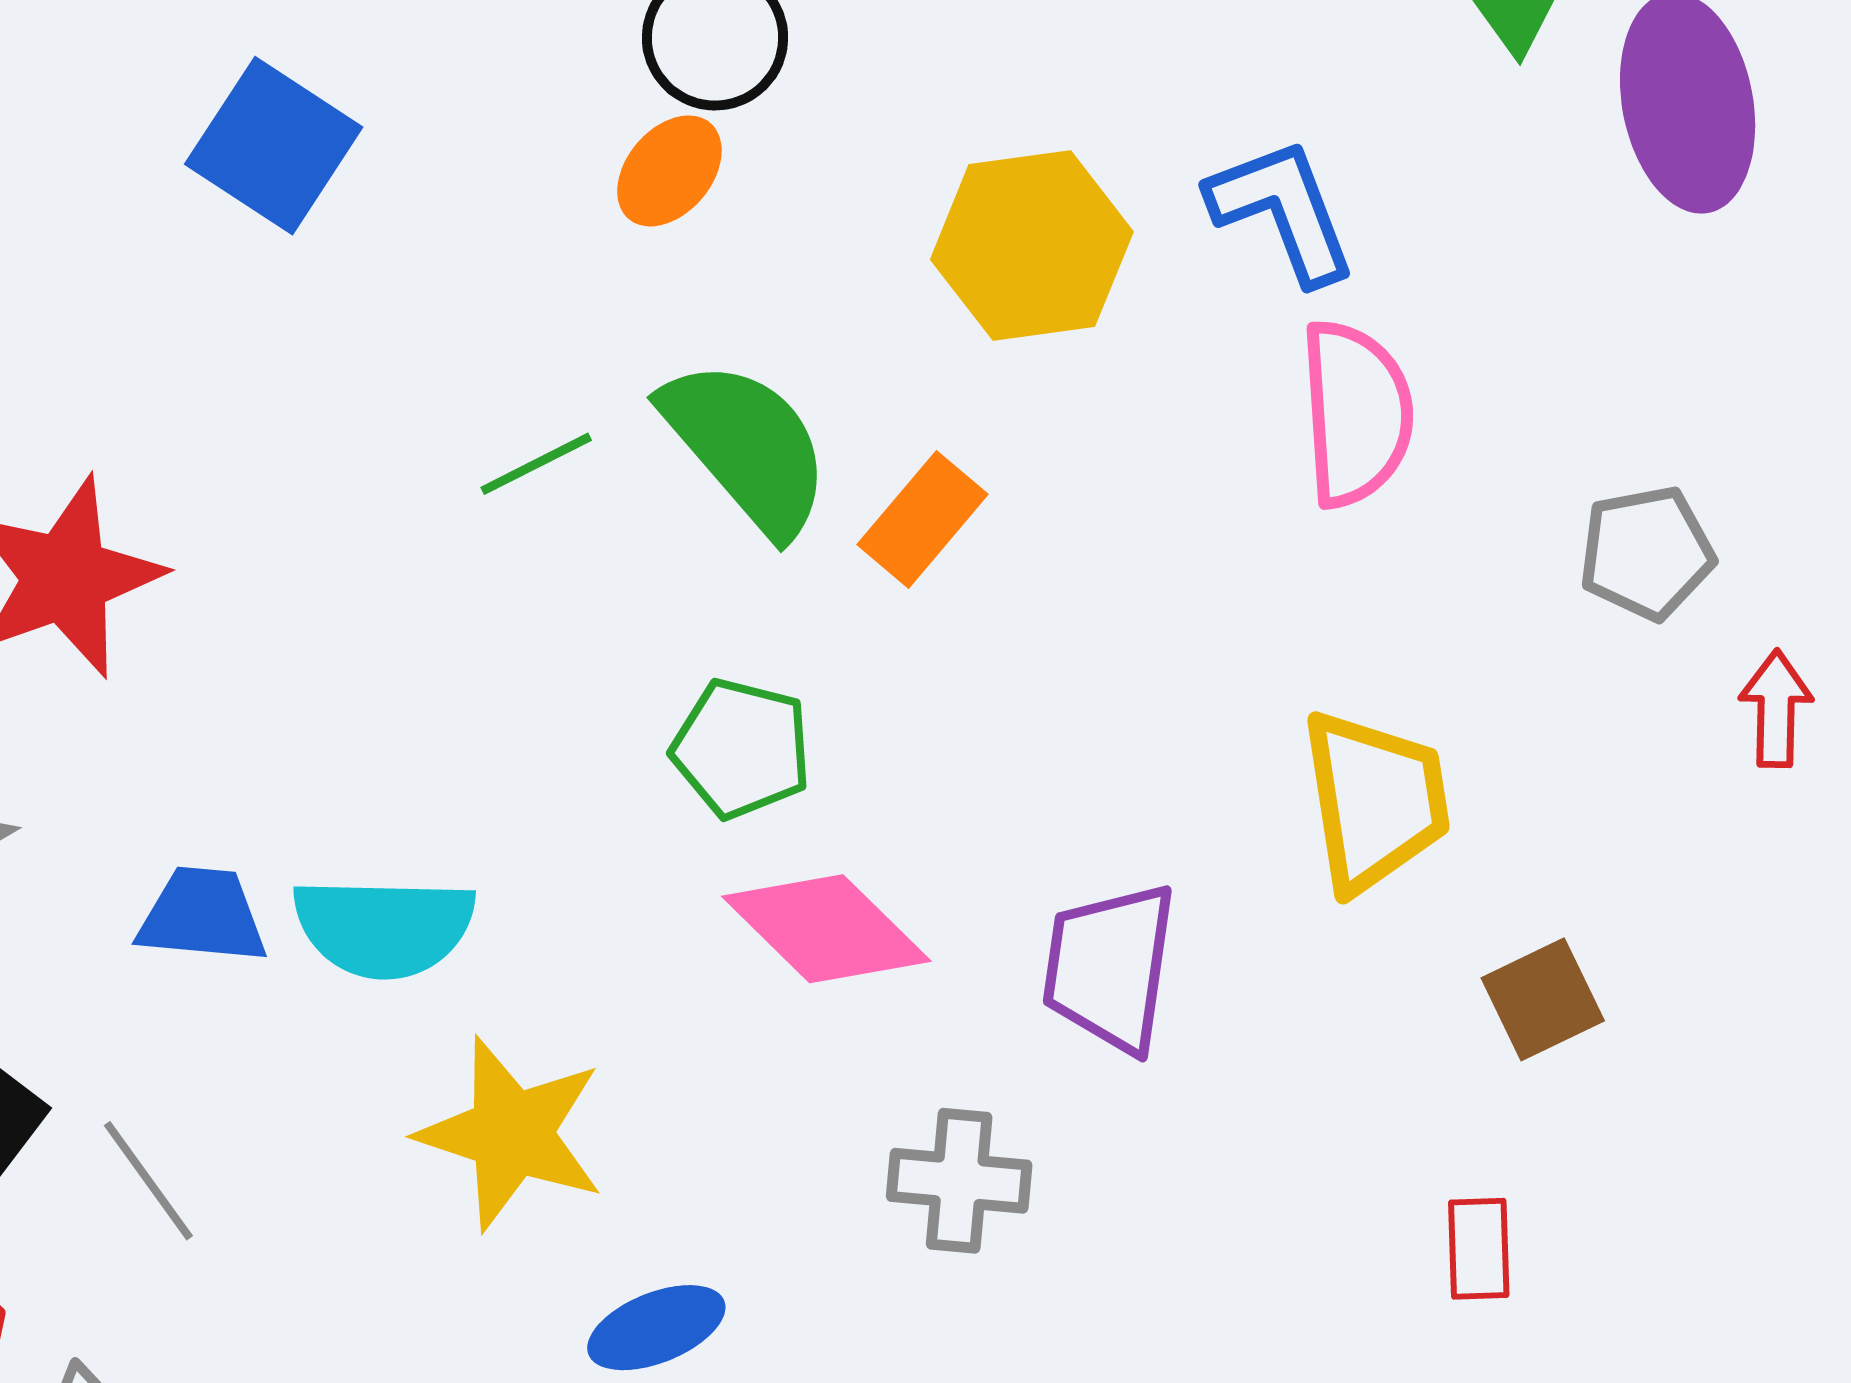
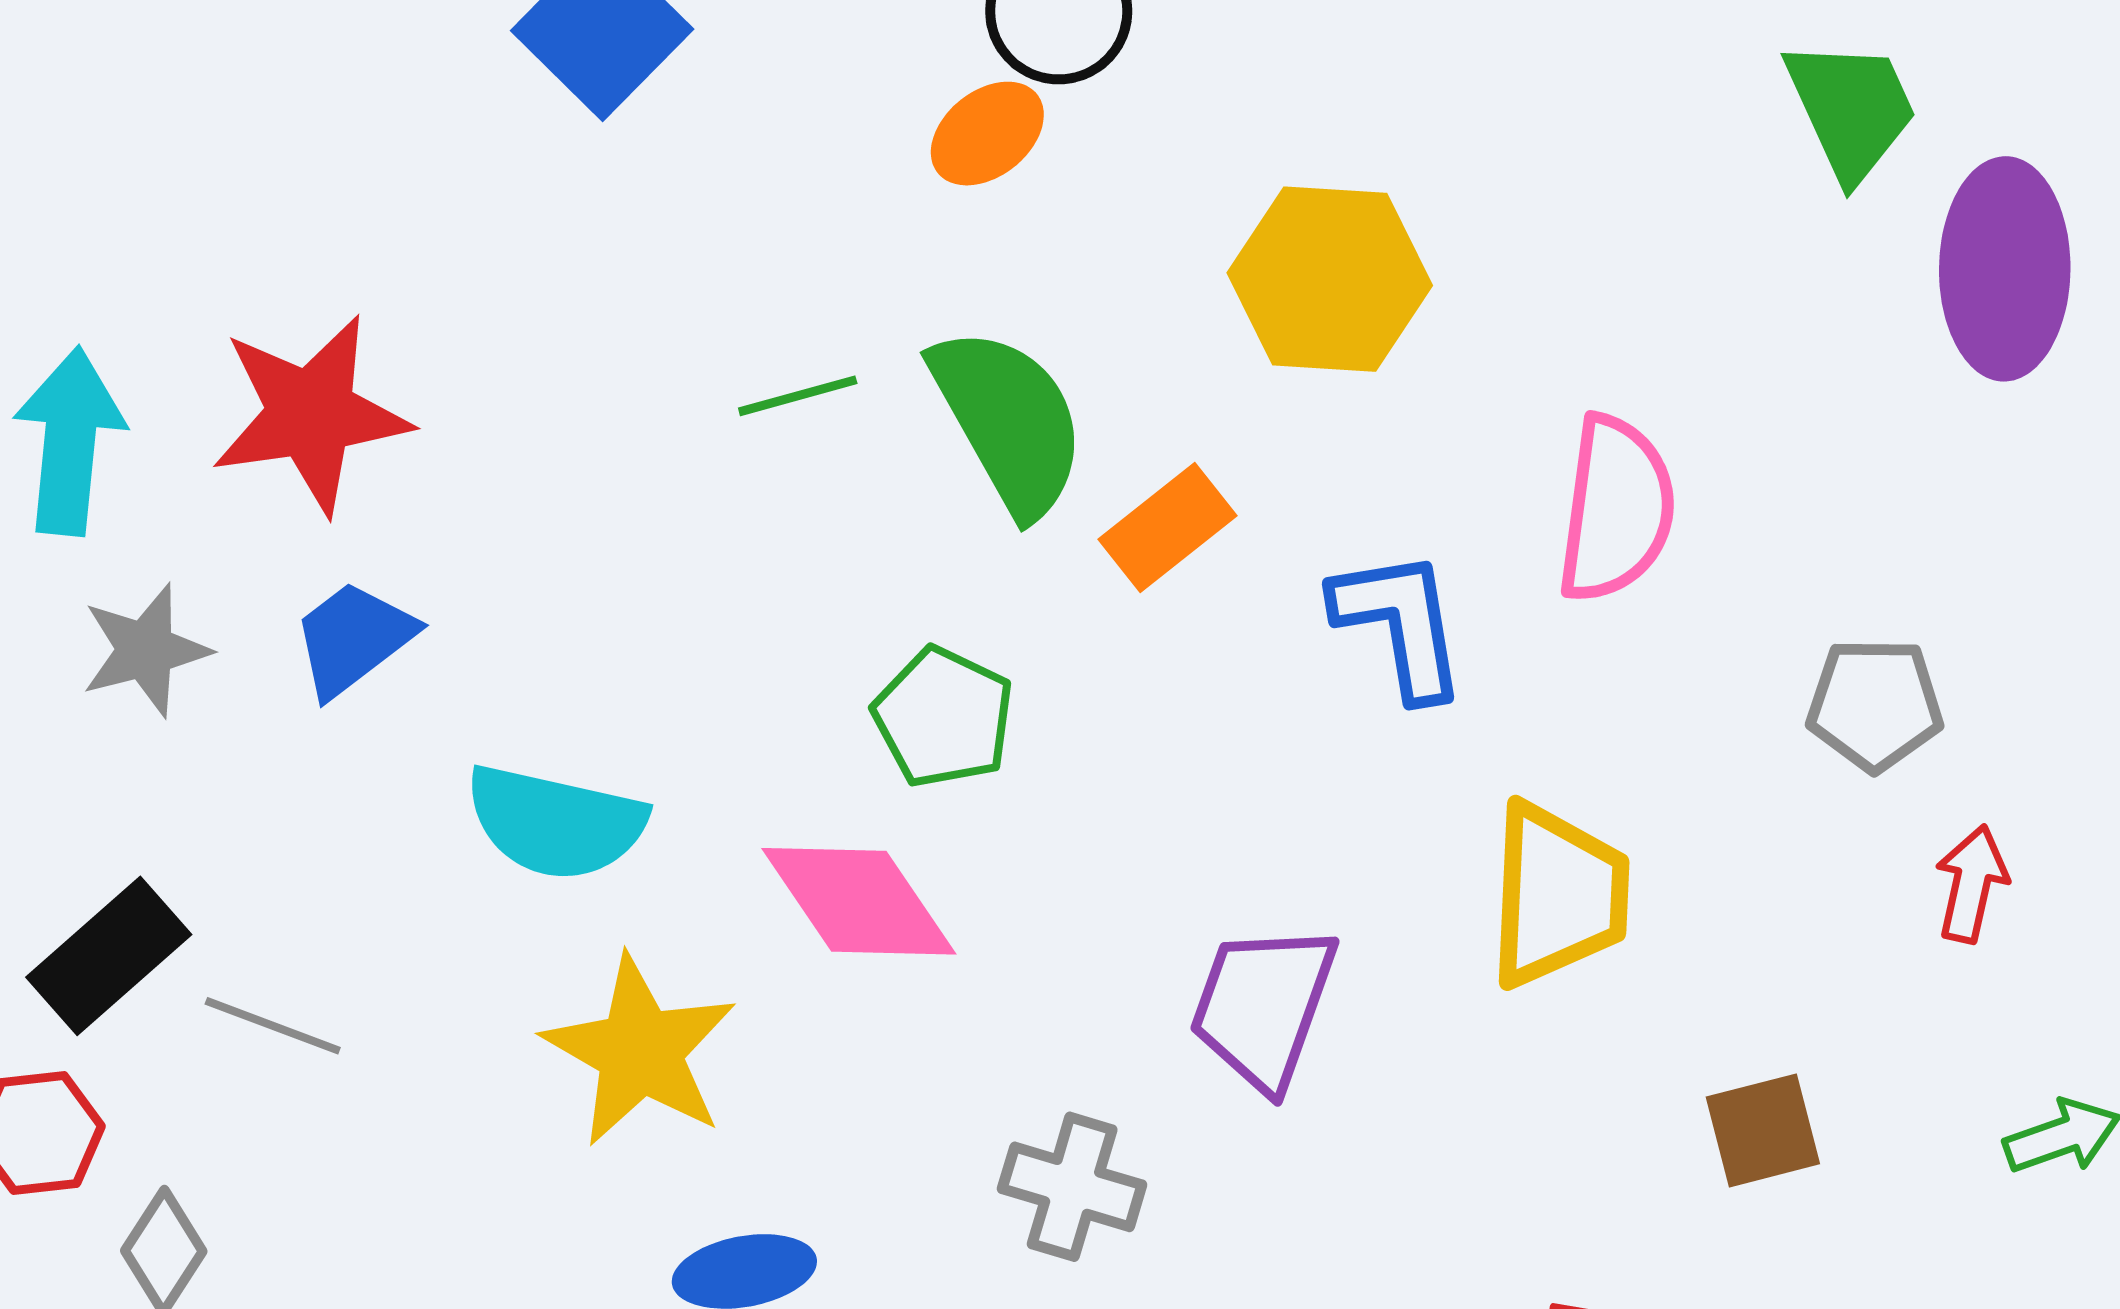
blue L-shape: (1282, 211) -> (1400, 624), moved
blue trapezoid: (202, 915) -> (353, 639), moved, turned -54
pink diamond: (826, 929) -> (859, 901), moved
brown square: (1543, 999) -> (1763, 1130), moved
gray line: (148, 1181) -> (273, 1026), turned -45

